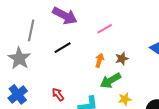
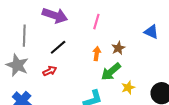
pink line: (105, 29) -> (96, 22), turned -35
red arrow: (58, 94) -> (50, 71), moved, turned 112

